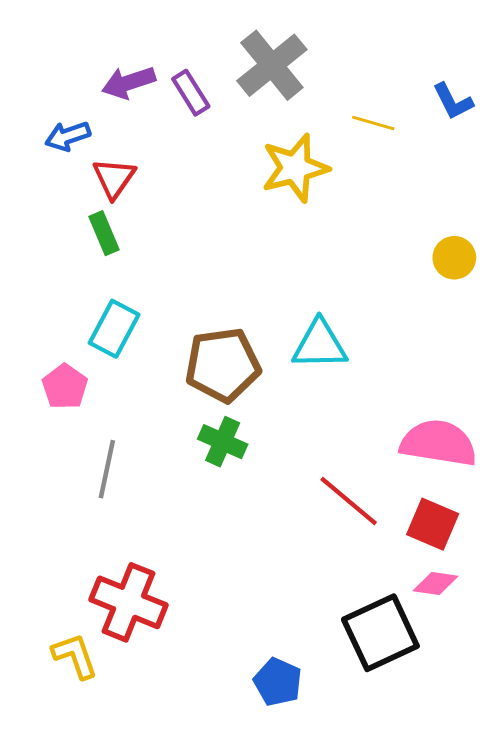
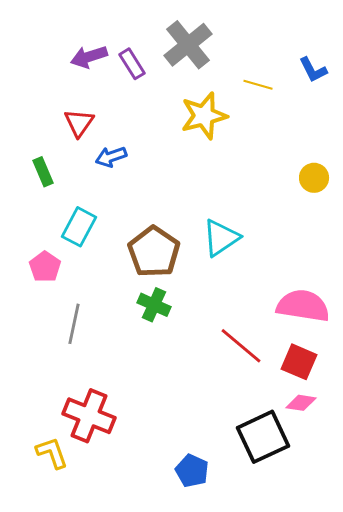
blue arrow: (68, 136) -> (111, 157), moved
green rectangle: (104, 233) -> (43, 172), moved
cyan triangle: (320, 345) -> (221, 238), turned -33
brown pentagon: (223, 365) -> (154, 252), turned -30

